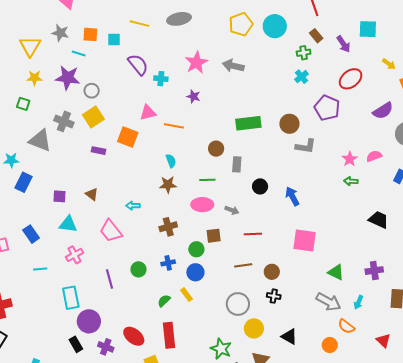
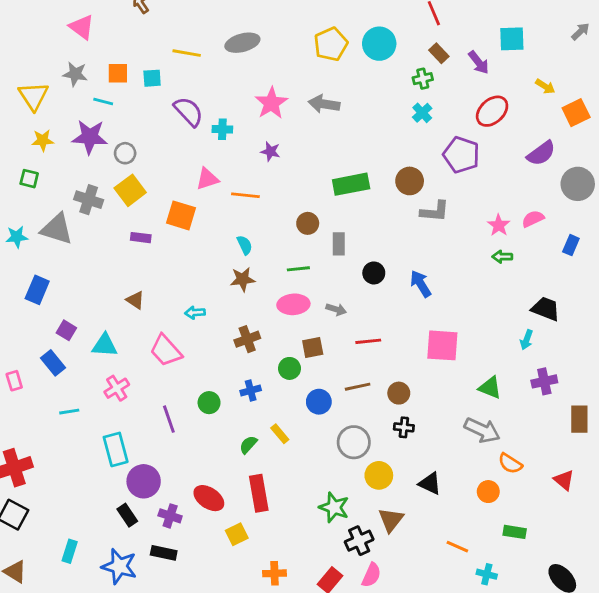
cyan star: (11, 160) -> (17, 237), moved
purple square: (59, 196) -> (66, 330), moved, turned 32
blue circle: (195, 272) -> (319, 402), moved
cyan arrow: (358, 302) -> (527, 340), moved

